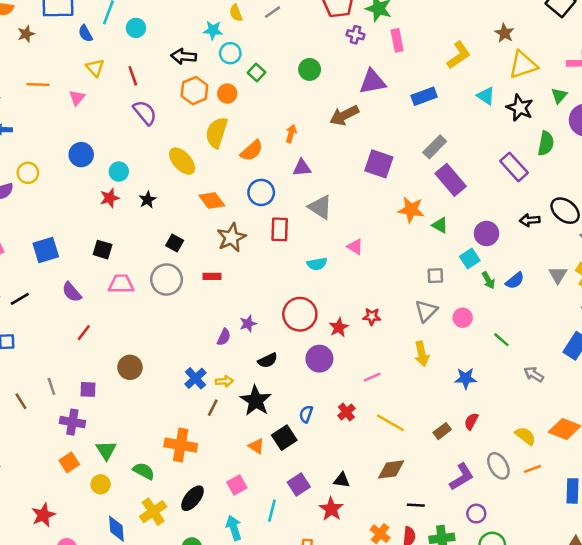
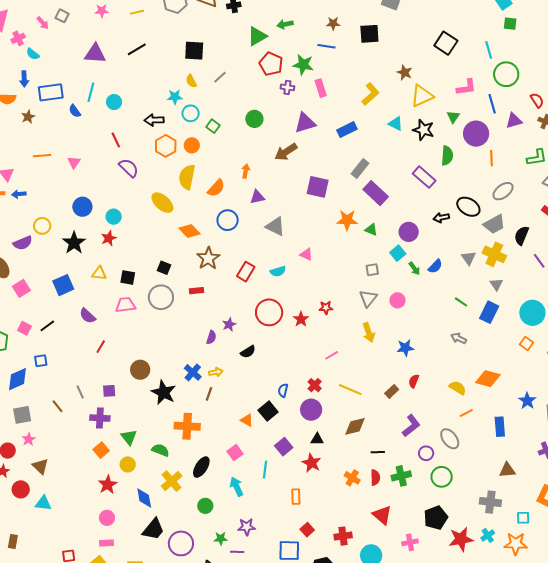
yellow triangle: (95, 68) -> (99, 273), moved, turned -35
black star: (147, 200) -> (74, 243), moved, size x1.6
red rectangle: (280, 229) -> (246, 272), moved, turned 36
black square: (103, 250) -> (128, 278), moved
green line: (501, 340) -> (461, 302), moved
purple circle: (319, 359) -> (311, 410), moved
black star: (256, 401) -> (164, 392), moved
gray ellipse: (498, 466) -> (450, 439), moved
red star: (43, 515) -> (108, 485), moved

